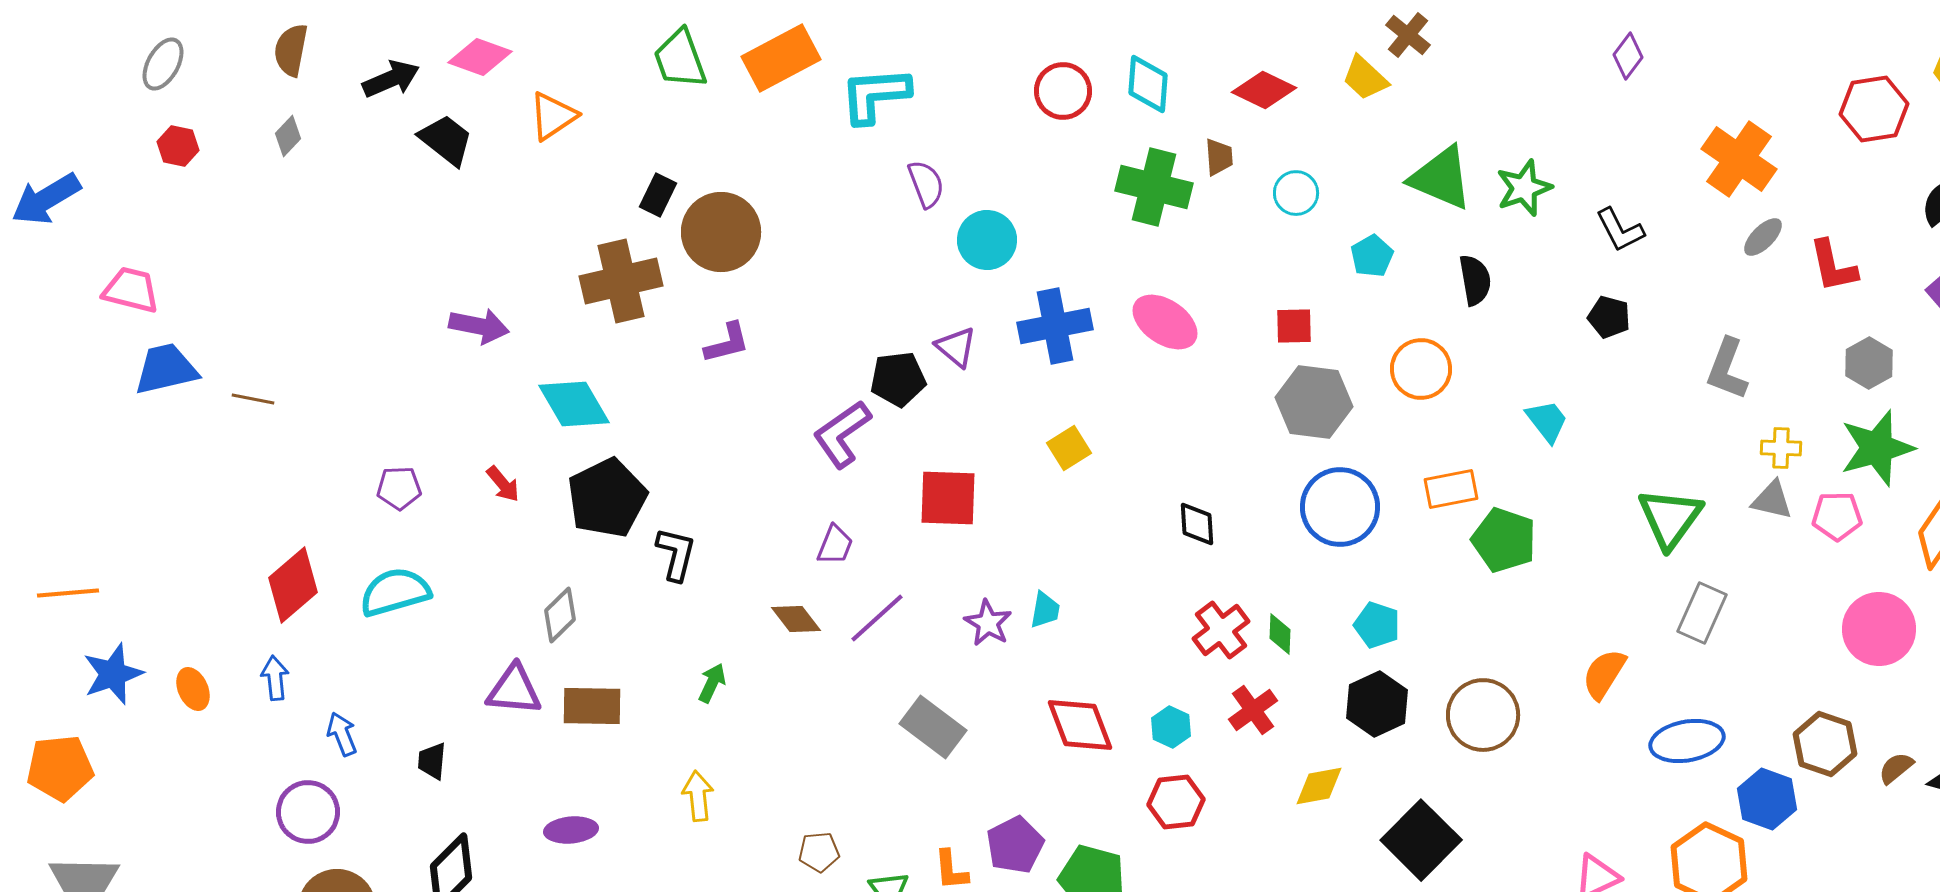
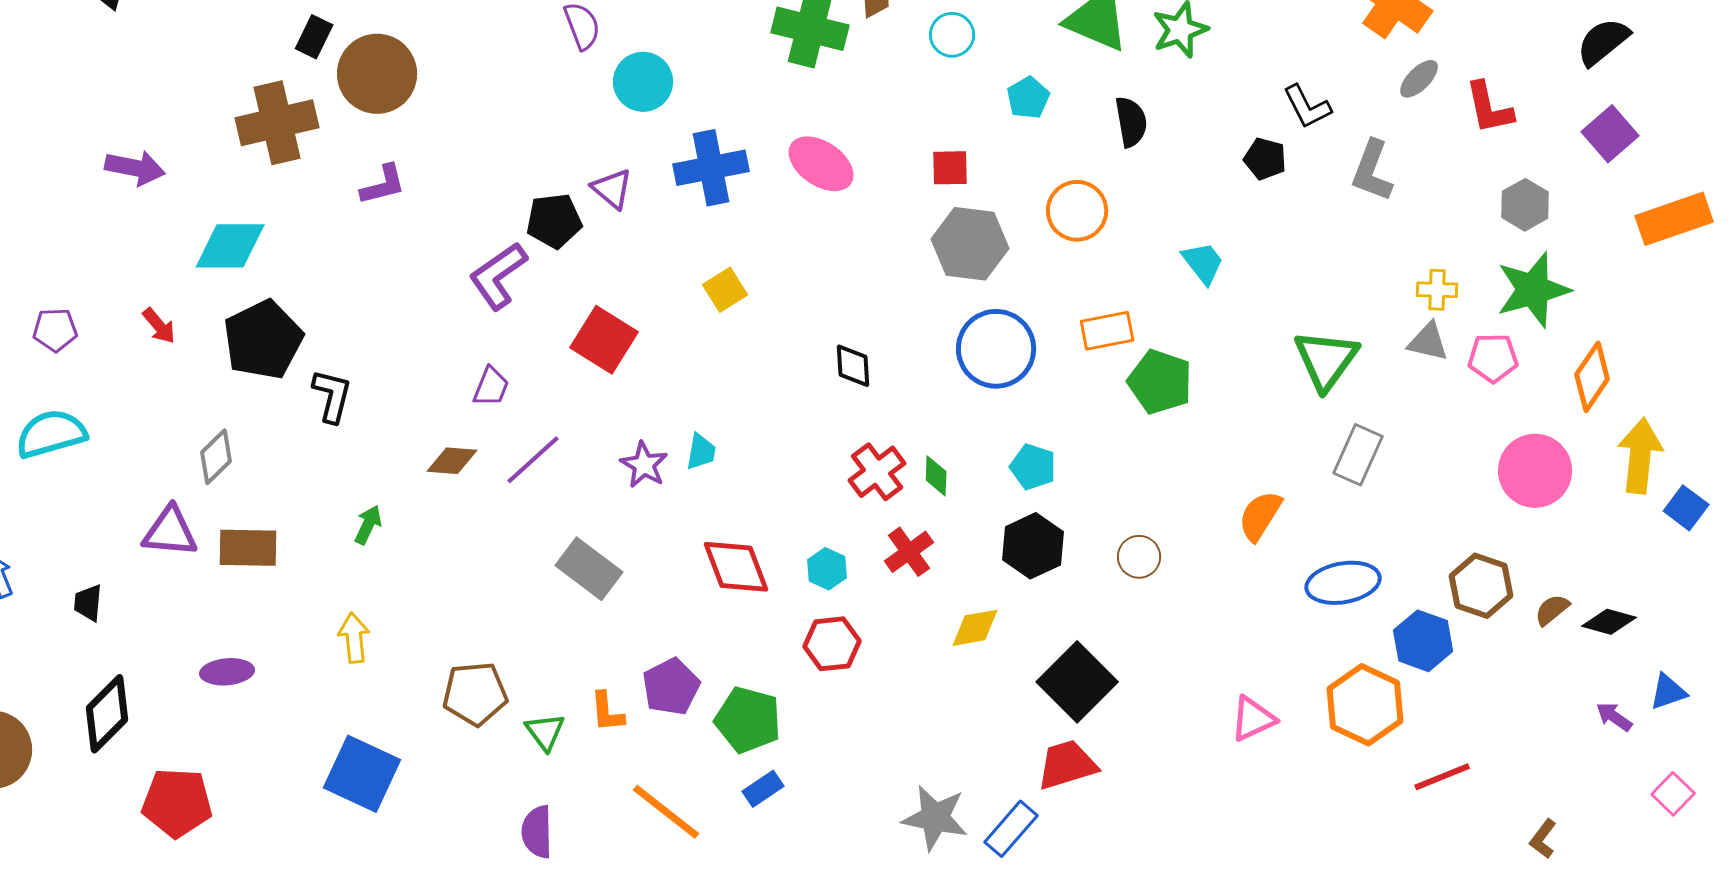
black L-shape: (1620, 230) -> (1307, 107), moved
gray L-shape: (1727, 369) -> (1372, 171), moved
cyan diamond: (574, 404) -> (230, 246), turned -60
red square: (948, 498) -> (604, 340), turned 30
brown diamond: (796, 619) -> (452, 461), turned -48
brown circle: (1483, 715) -> (1139, 557), size x0.6
brown pentagon: (819, 852) -> (475, 694), size x1.6

